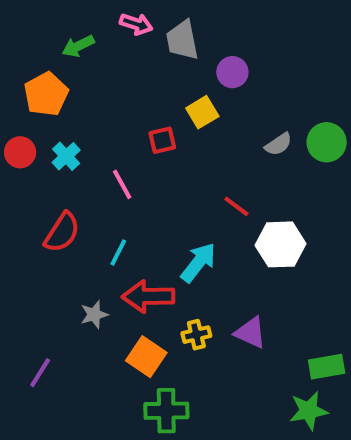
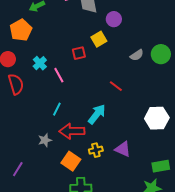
cyan cross: (66, 156) -> (40, 63), moved
red semicircle: (62, 232) -> (16, 84), moved, turned -50
white hexagon: (280, 244) -> (157, 118), moved

